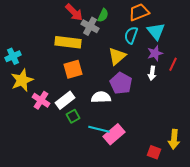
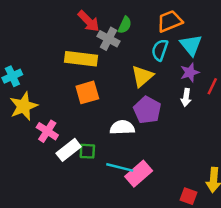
white rectangle: (65, 100) -> (69, 150), moved
green square: (73, 116) -> (87, 151), turned 32

